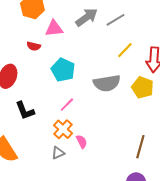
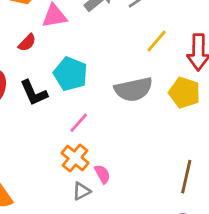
red semicircle: (34, 46) -> (27, 43), turned -56
black L-shape: (25, 111) -> (34, 93), moved
gray triangle: (58, 153) -> (81, 191), moved

